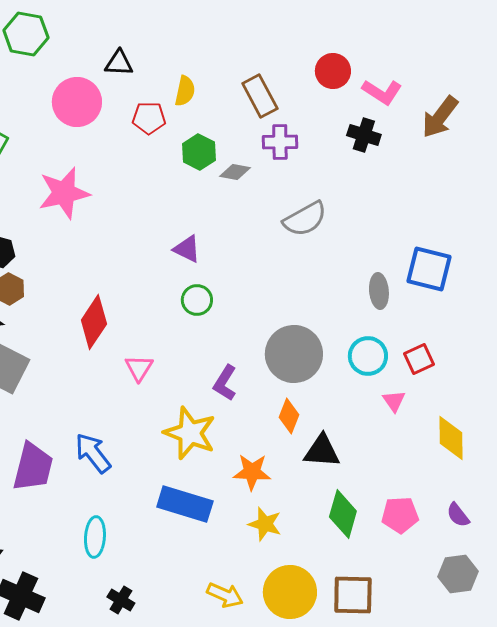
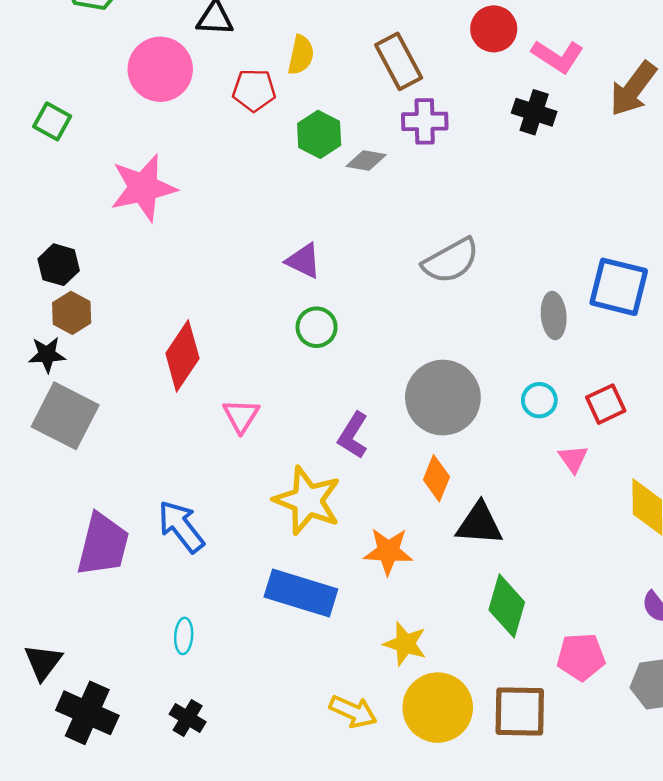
gray semicircle: (305, 219) -> (451, 261), moved
cyan circle: (368, 356) -> (539, 400), size x0.7
pink pentagon: (400, 515) -> (581, 657), moved
yellow star: (265, 524) -> (405, 644), moved
cyan ellipse: (95, 537) -> (184, 636), size x0.7
black cross: (121, 600) -> (188, 718), moved

